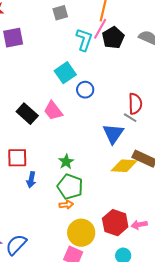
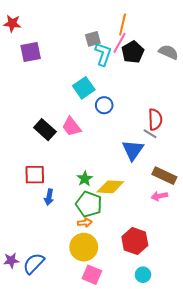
gray square: (60, 13) -> (93, 39), moved
yellow diamond: (124, 166) -> (110, 187), moved
pink arrow: (139, 225) -> (159, 196), moved
yellow circle: (81, 233) -> (84, 247), moved

